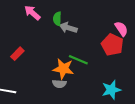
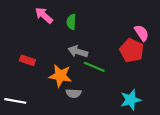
gray arrow: (68, 28) -> (78, 52), moved
red rectangle: (17, 54) -> (27, 60), turned 64
orange star: (63, 69) -> (60, 76), moved

